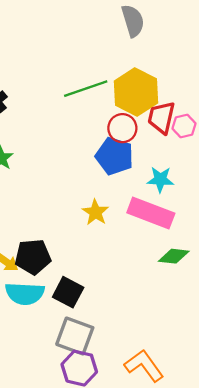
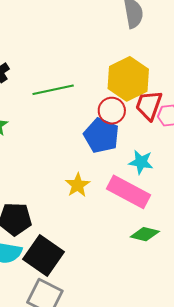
green line: (86, 89) -> (53, 90), moved
black square: (68, 292) -> (43, 256), size x1.4

